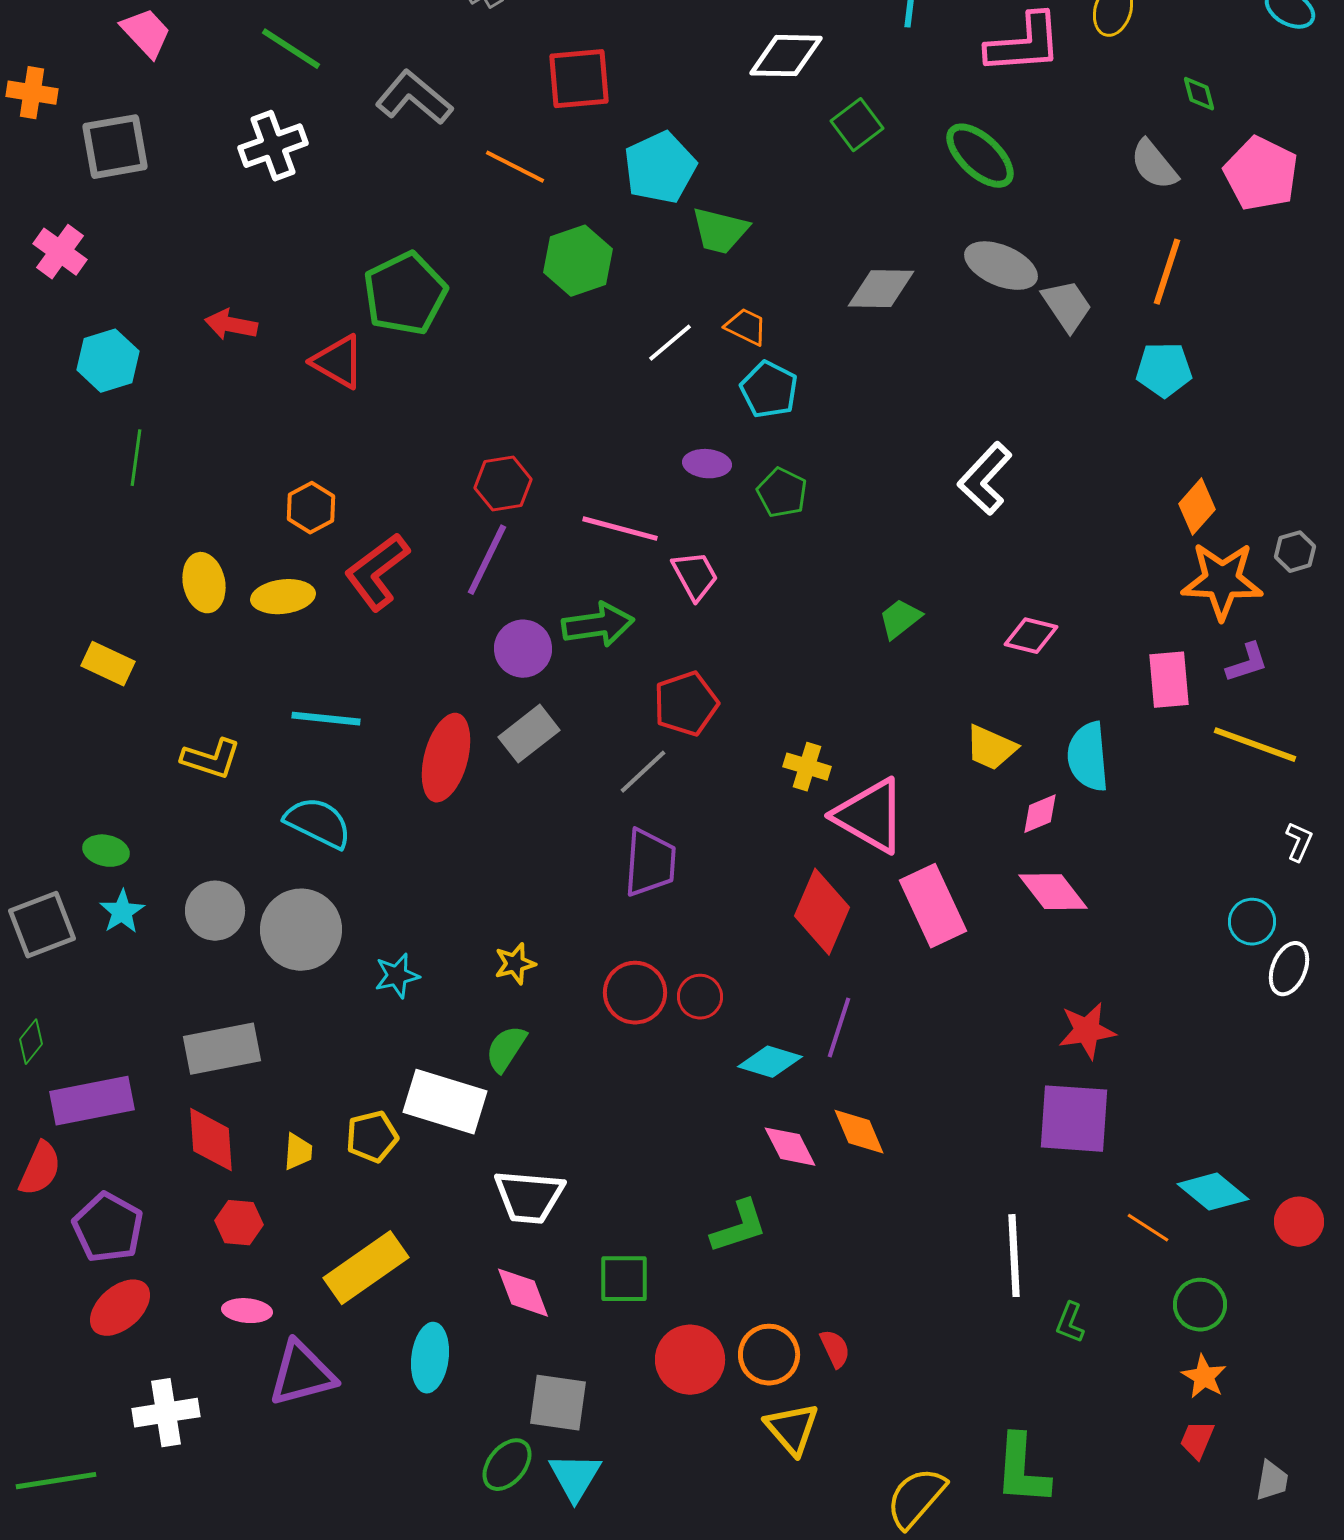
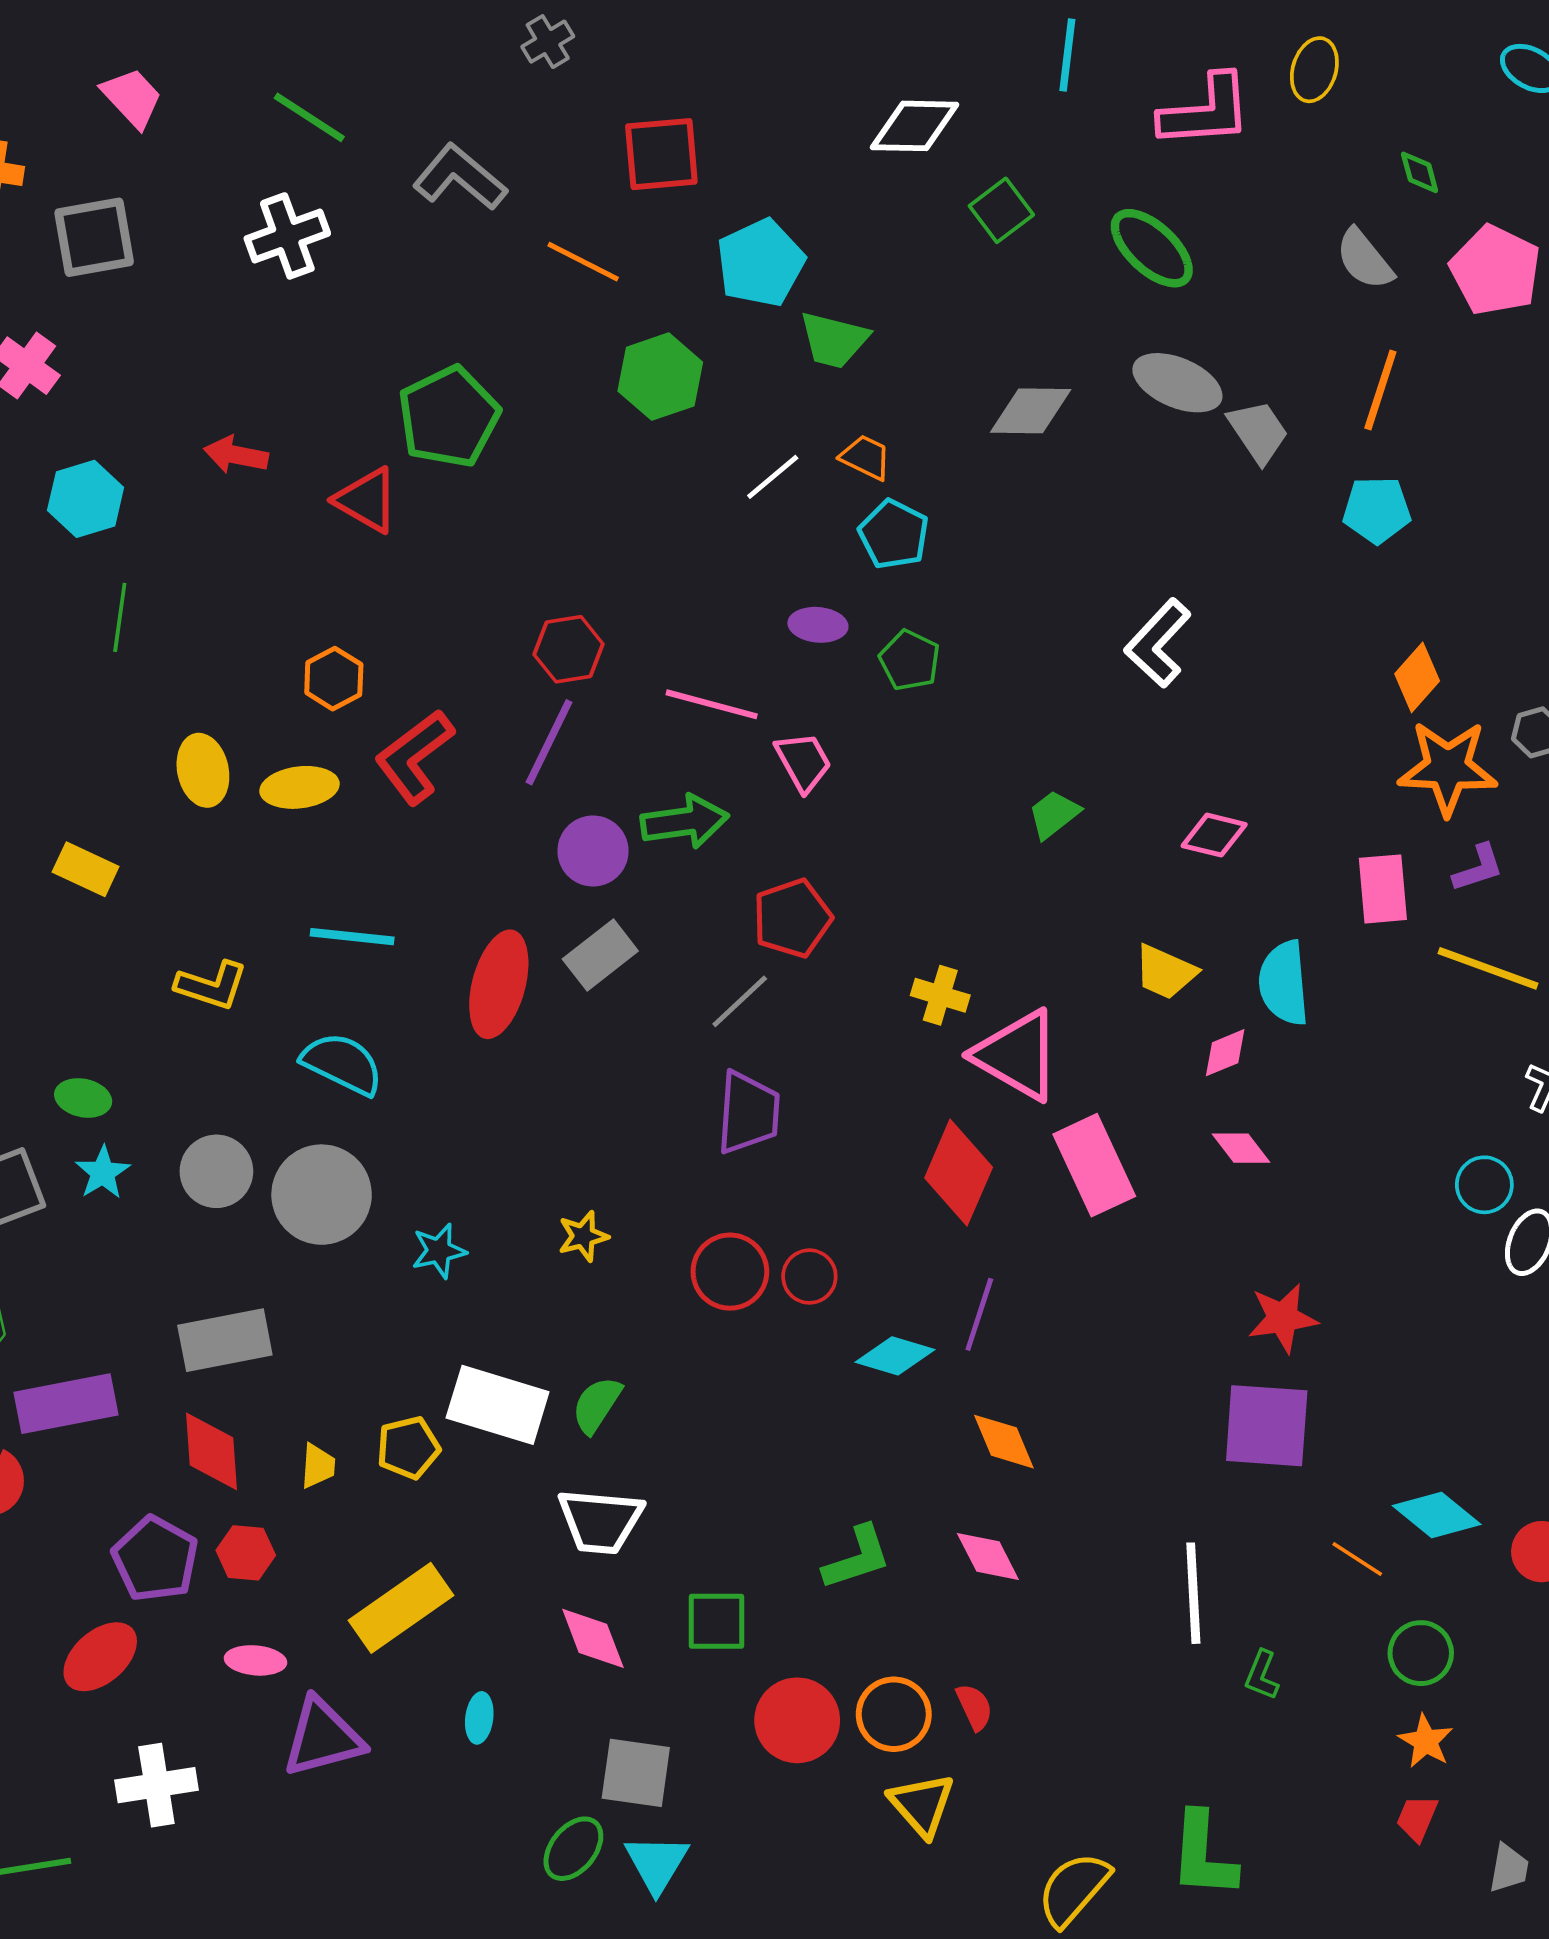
pink diamond: (1053, 892) -> (1241, 1148), size x0.7
green semicircle: (506, 1049) -> (597, 1405), moved
pink diamond: (790, 1147) -> (988, 1556), moved
purple pentagon: (108, 1228) -> (155, 1559), moved
cyan ellipse: (430, 1358) -> (479, 1718), size x0.6

